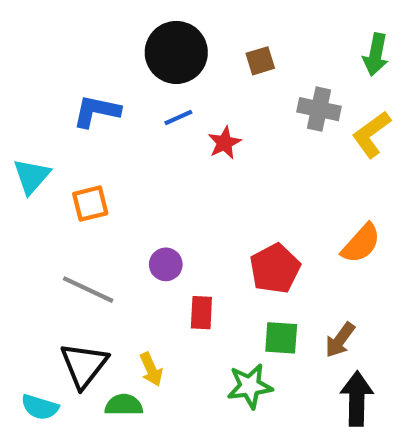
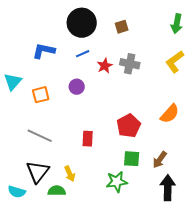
gray cross: (319, 109) -> (130, 64), moved
purple circle: (166, 264) -> (77, 87), moved
red rectangle: (201, 313) -> (88, 139), moved

